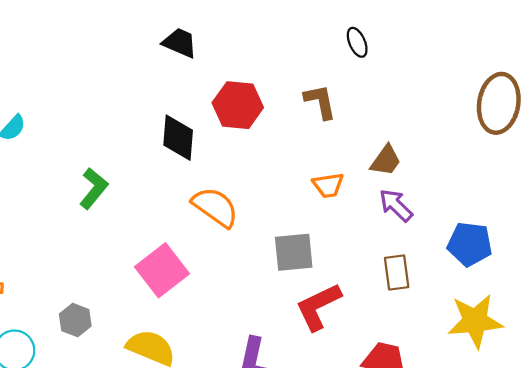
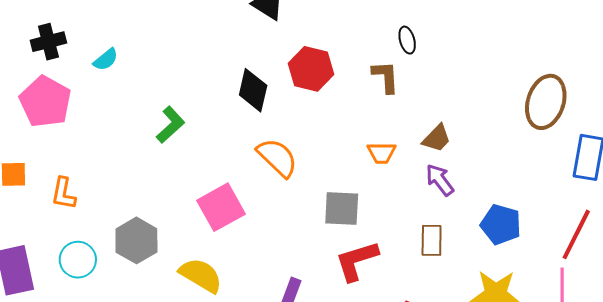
black ellipse: (357, 42) -> (407, 40), moved
gray hexagon: (75, 320) -> (136, 240), size x1.5

